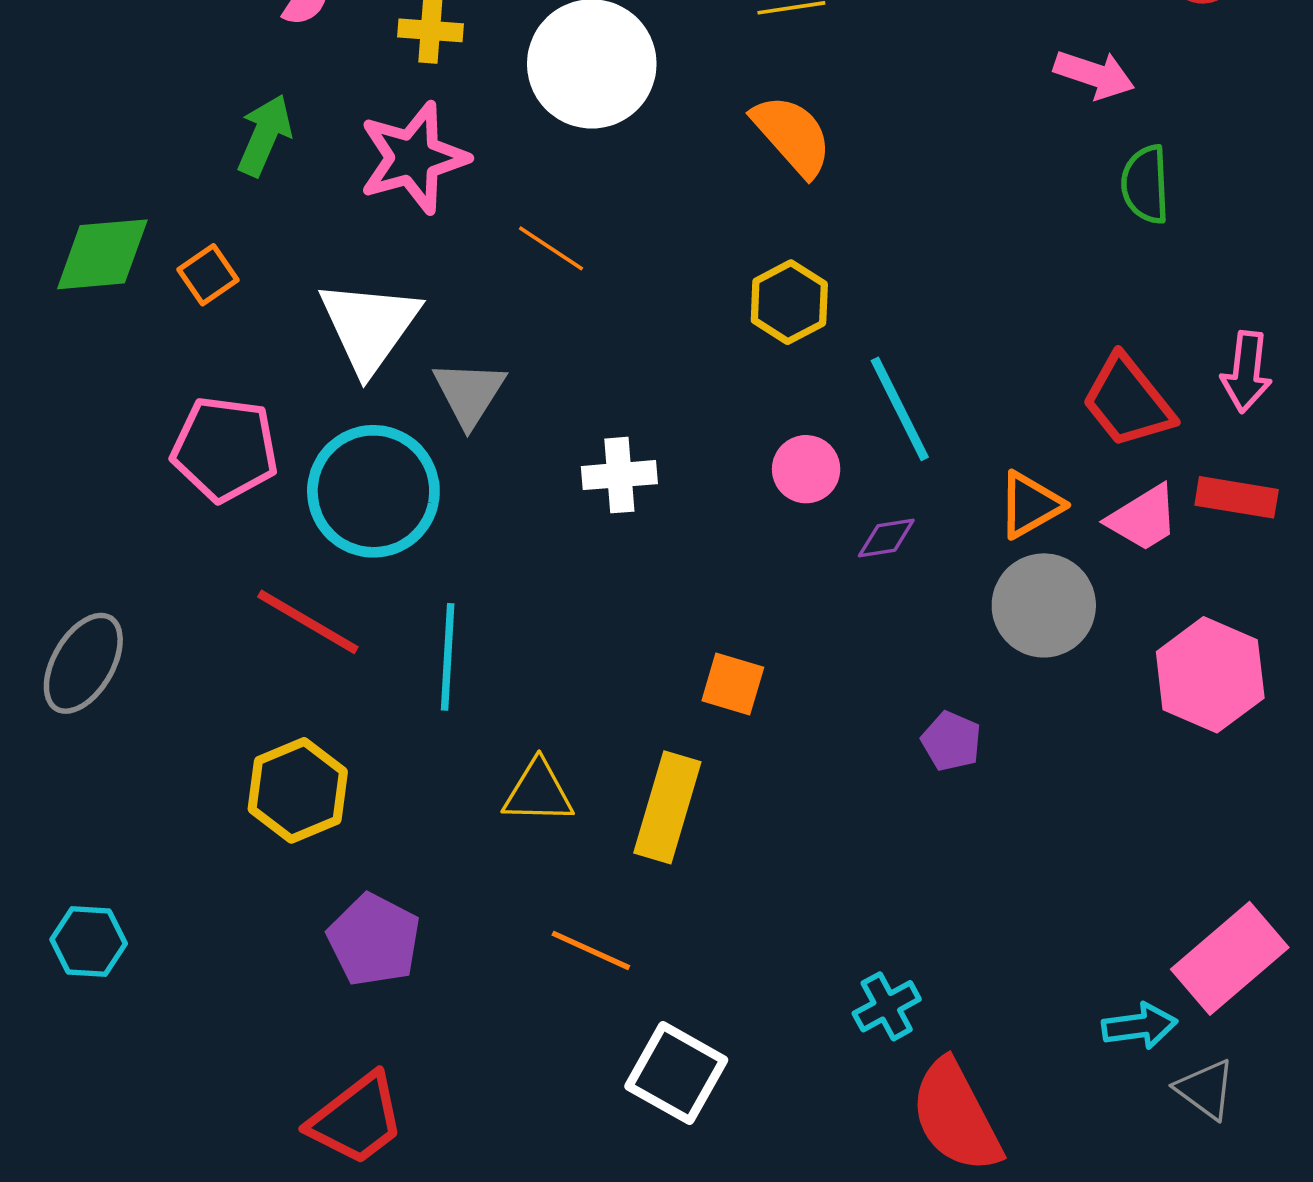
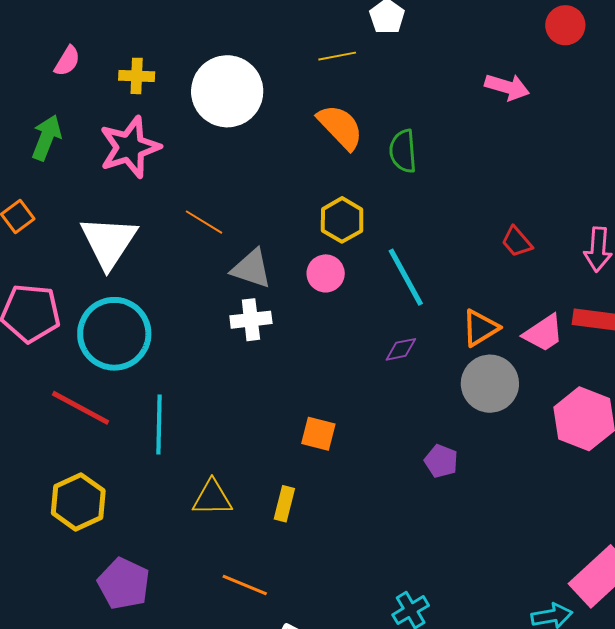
green semicircle: (1145, 184) -> (403, 151), moved
orange line: (551, 248) -> (204, 222), moved
gray triangle: (469, 393) -> (251, 269), moved, turned -42
red trapezoid: (1128, 401) -> (517, 242), moved, size x0.6
pink circle: (806, 469) -> (326, 273), moved
yellow rectangle: (667, 807) -> (284, 504), size x0.6

